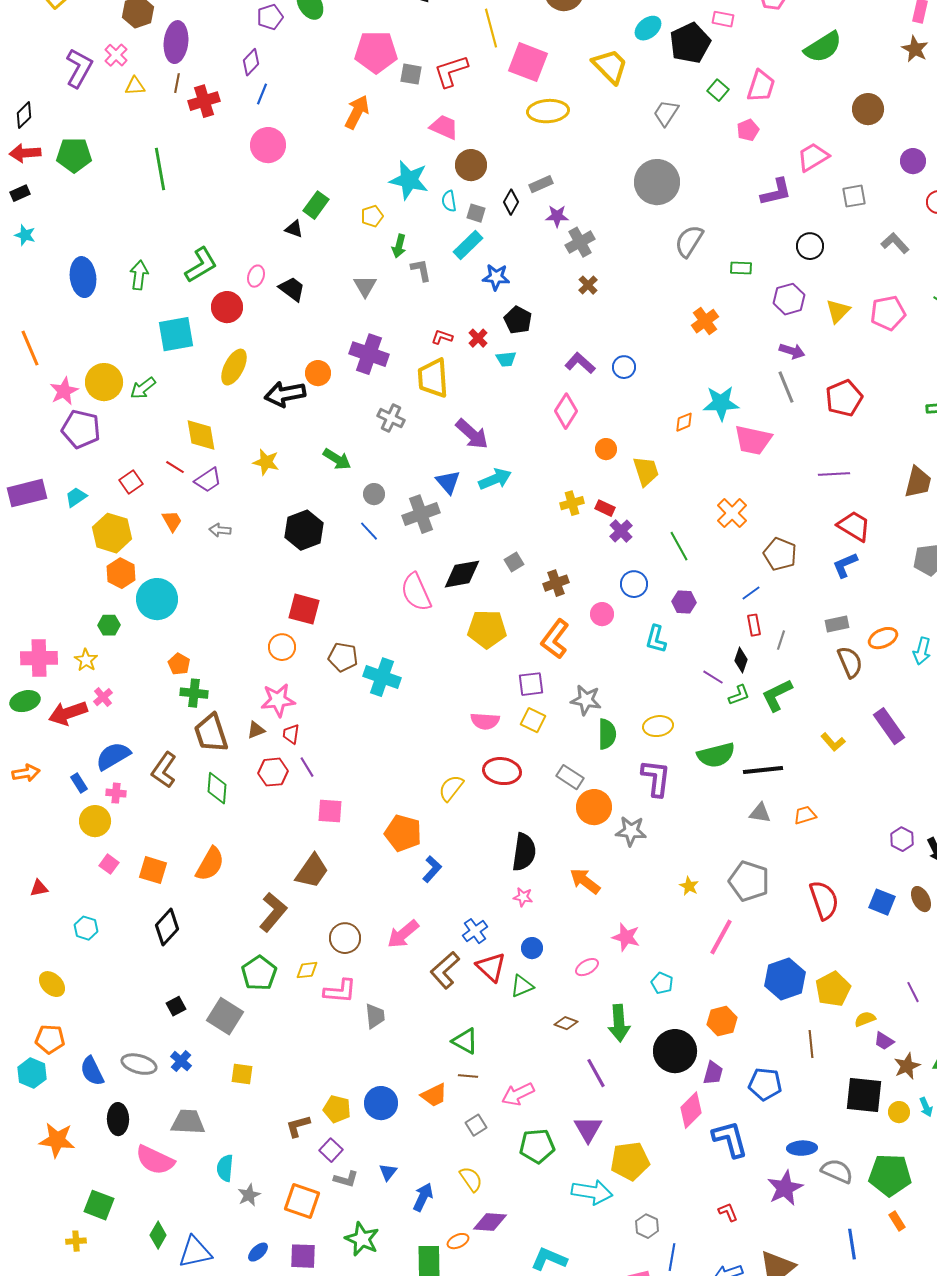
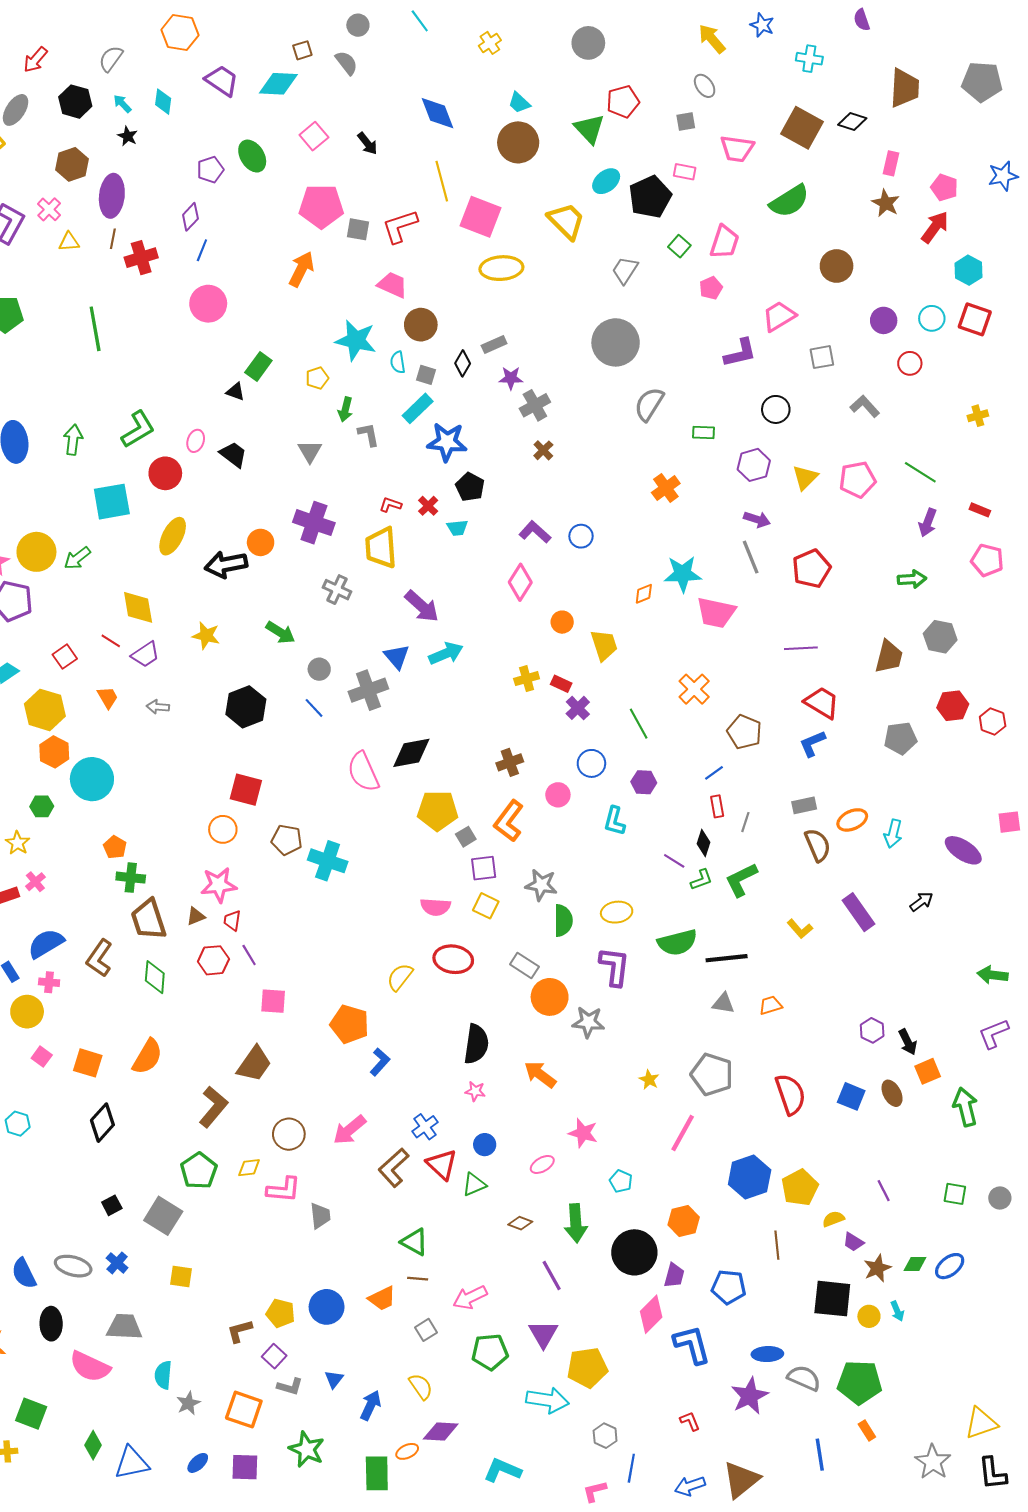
blue star: (496, 277) -> (447, 442), size x1.4
gray square: (514, 562) -> (466, 837), moved

